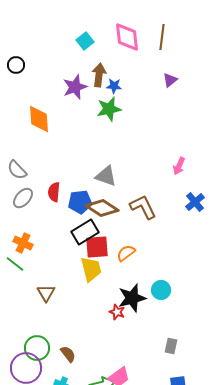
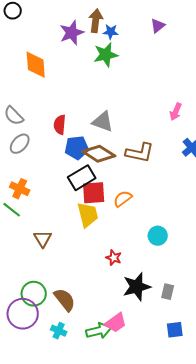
purple triangle: (170, 80) -> (158, 26), moved
red semicircle: (54, 192) -> (60, 125), moved
brown L-shape: (143, 207) -> (140, 153), turned 128
black star: (132, 298) -> (137, 287), moved
brown semicircle: (68, 354) -> (65, 300), size x1.4

